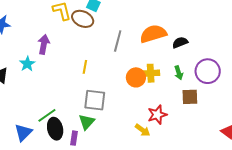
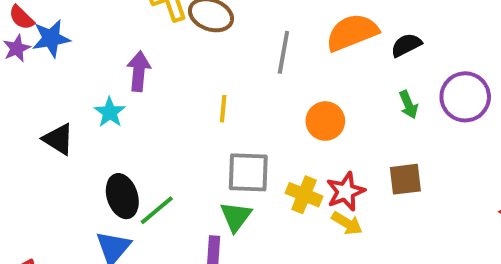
yellow cross: (151, 73) -> (304, 195), moved, turned 30
brown square: (190, 97) -> (405, 179), moved
red star: (157, 115) -> (346, 192), moved
black ellipse: (55, 129) -> (122, 196), moved

